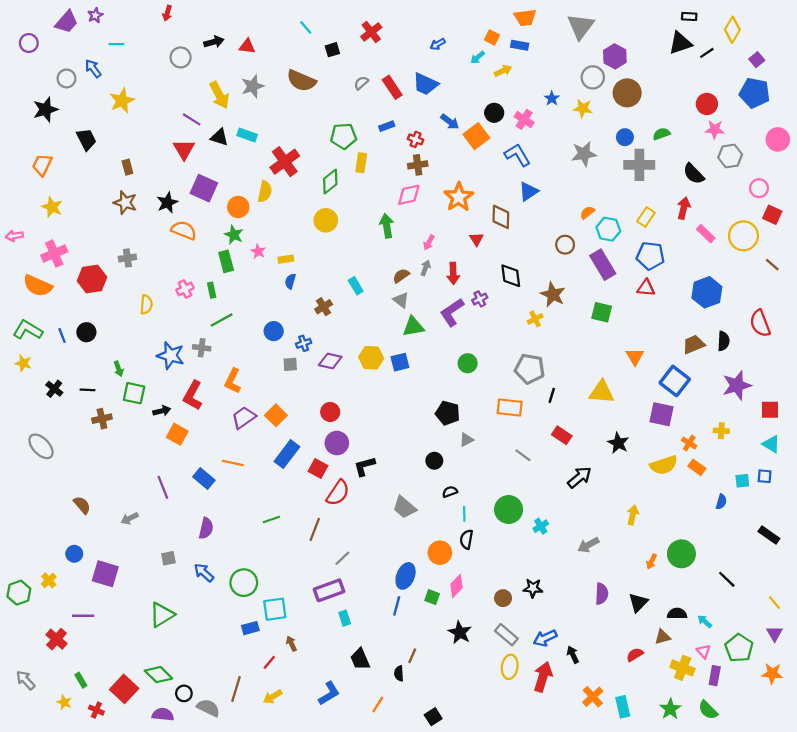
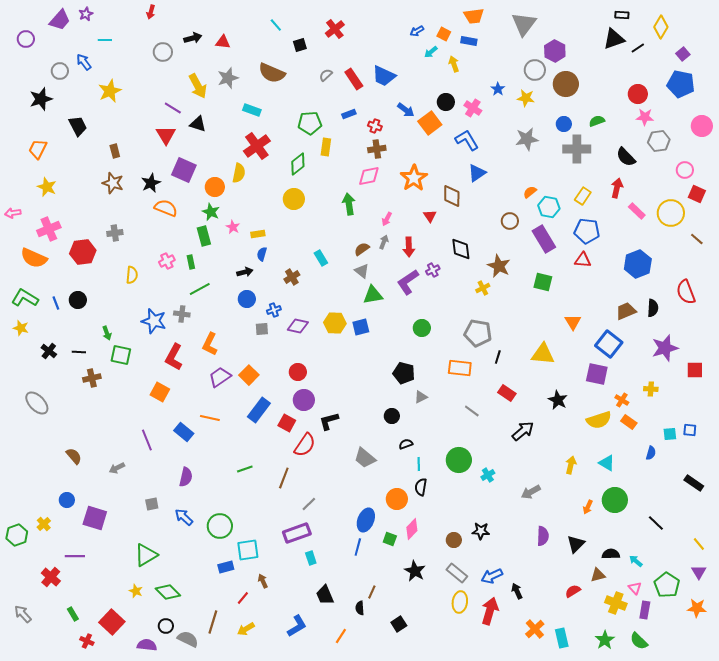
blue arrow: (438, 44) -> (417, 31), moved
yellow arrow: (503, 71) -> (454, 64), turned -84
cyan rectangle: (247, 135) -> (252, 110), moved
black arrow: (162, 411) -> (245, 272), moved
cyan triangle: (771, 444) -> (607, 463), moved
green diamond: (158, 675) -> (168, 592), moved
yellow star: (64, 702) -> (136, 591), moved
black square: (433, 717) -> (399, 624), moved

